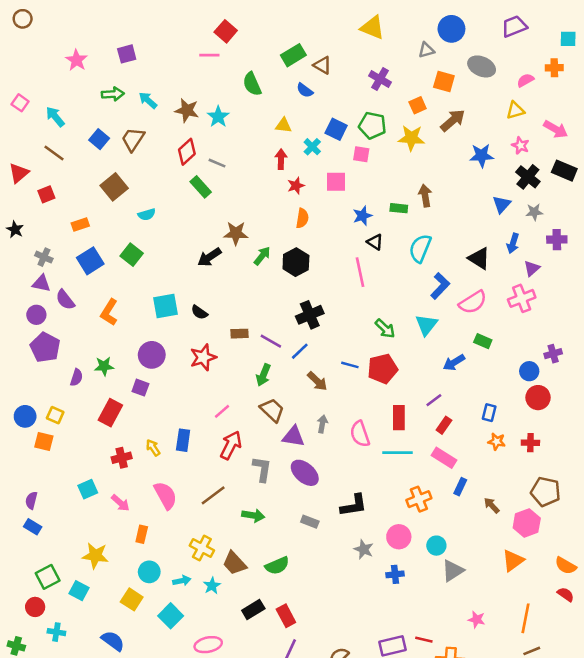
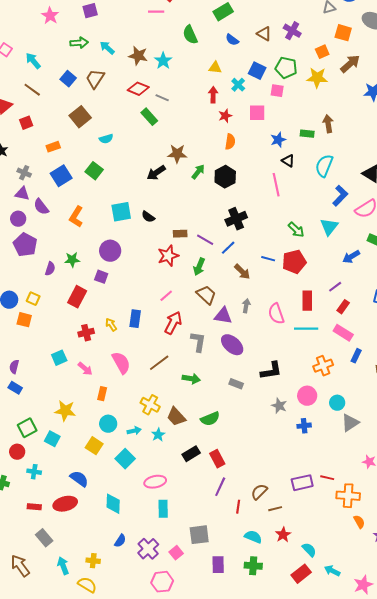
brown triangle: (322, 65) -> (264, 34), moved
red diamond: (187, 152) -> (138, 89), turned 65
red star: (203, 357) -> (168, 256), moved

